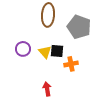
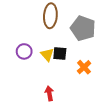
orange cross: (71, 64) -> (84, 67), moved, turned -32

